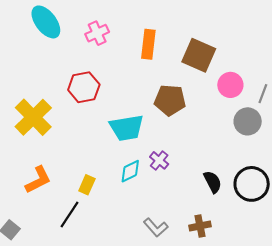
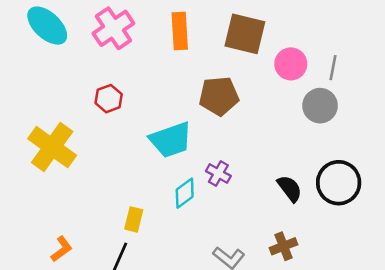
pink cross: (97, 33) -> (113, 28), size x1.4
red hexagon: (84, 87) -> (109, 99), size x0.7
orange L-shape: (38, 180) -> (62, 249), moved, size x0.7

